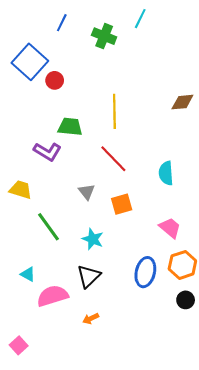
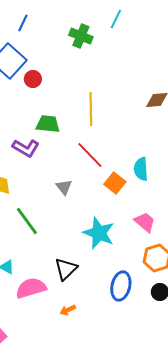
blue line: (62, 23) -> (23, 23), moved
orange square: (122, 204) -> (115, 183), moved, turned -35
cyan star: (93, 239) -> (99, 233), moved, size x1.5
blue ellipse: (145, 272) -> (121, 286), moved

